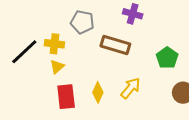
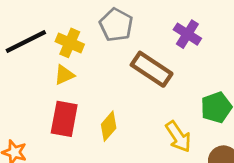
yellow arrow: (131, 88) -> (178, 137), moved, turned 90

